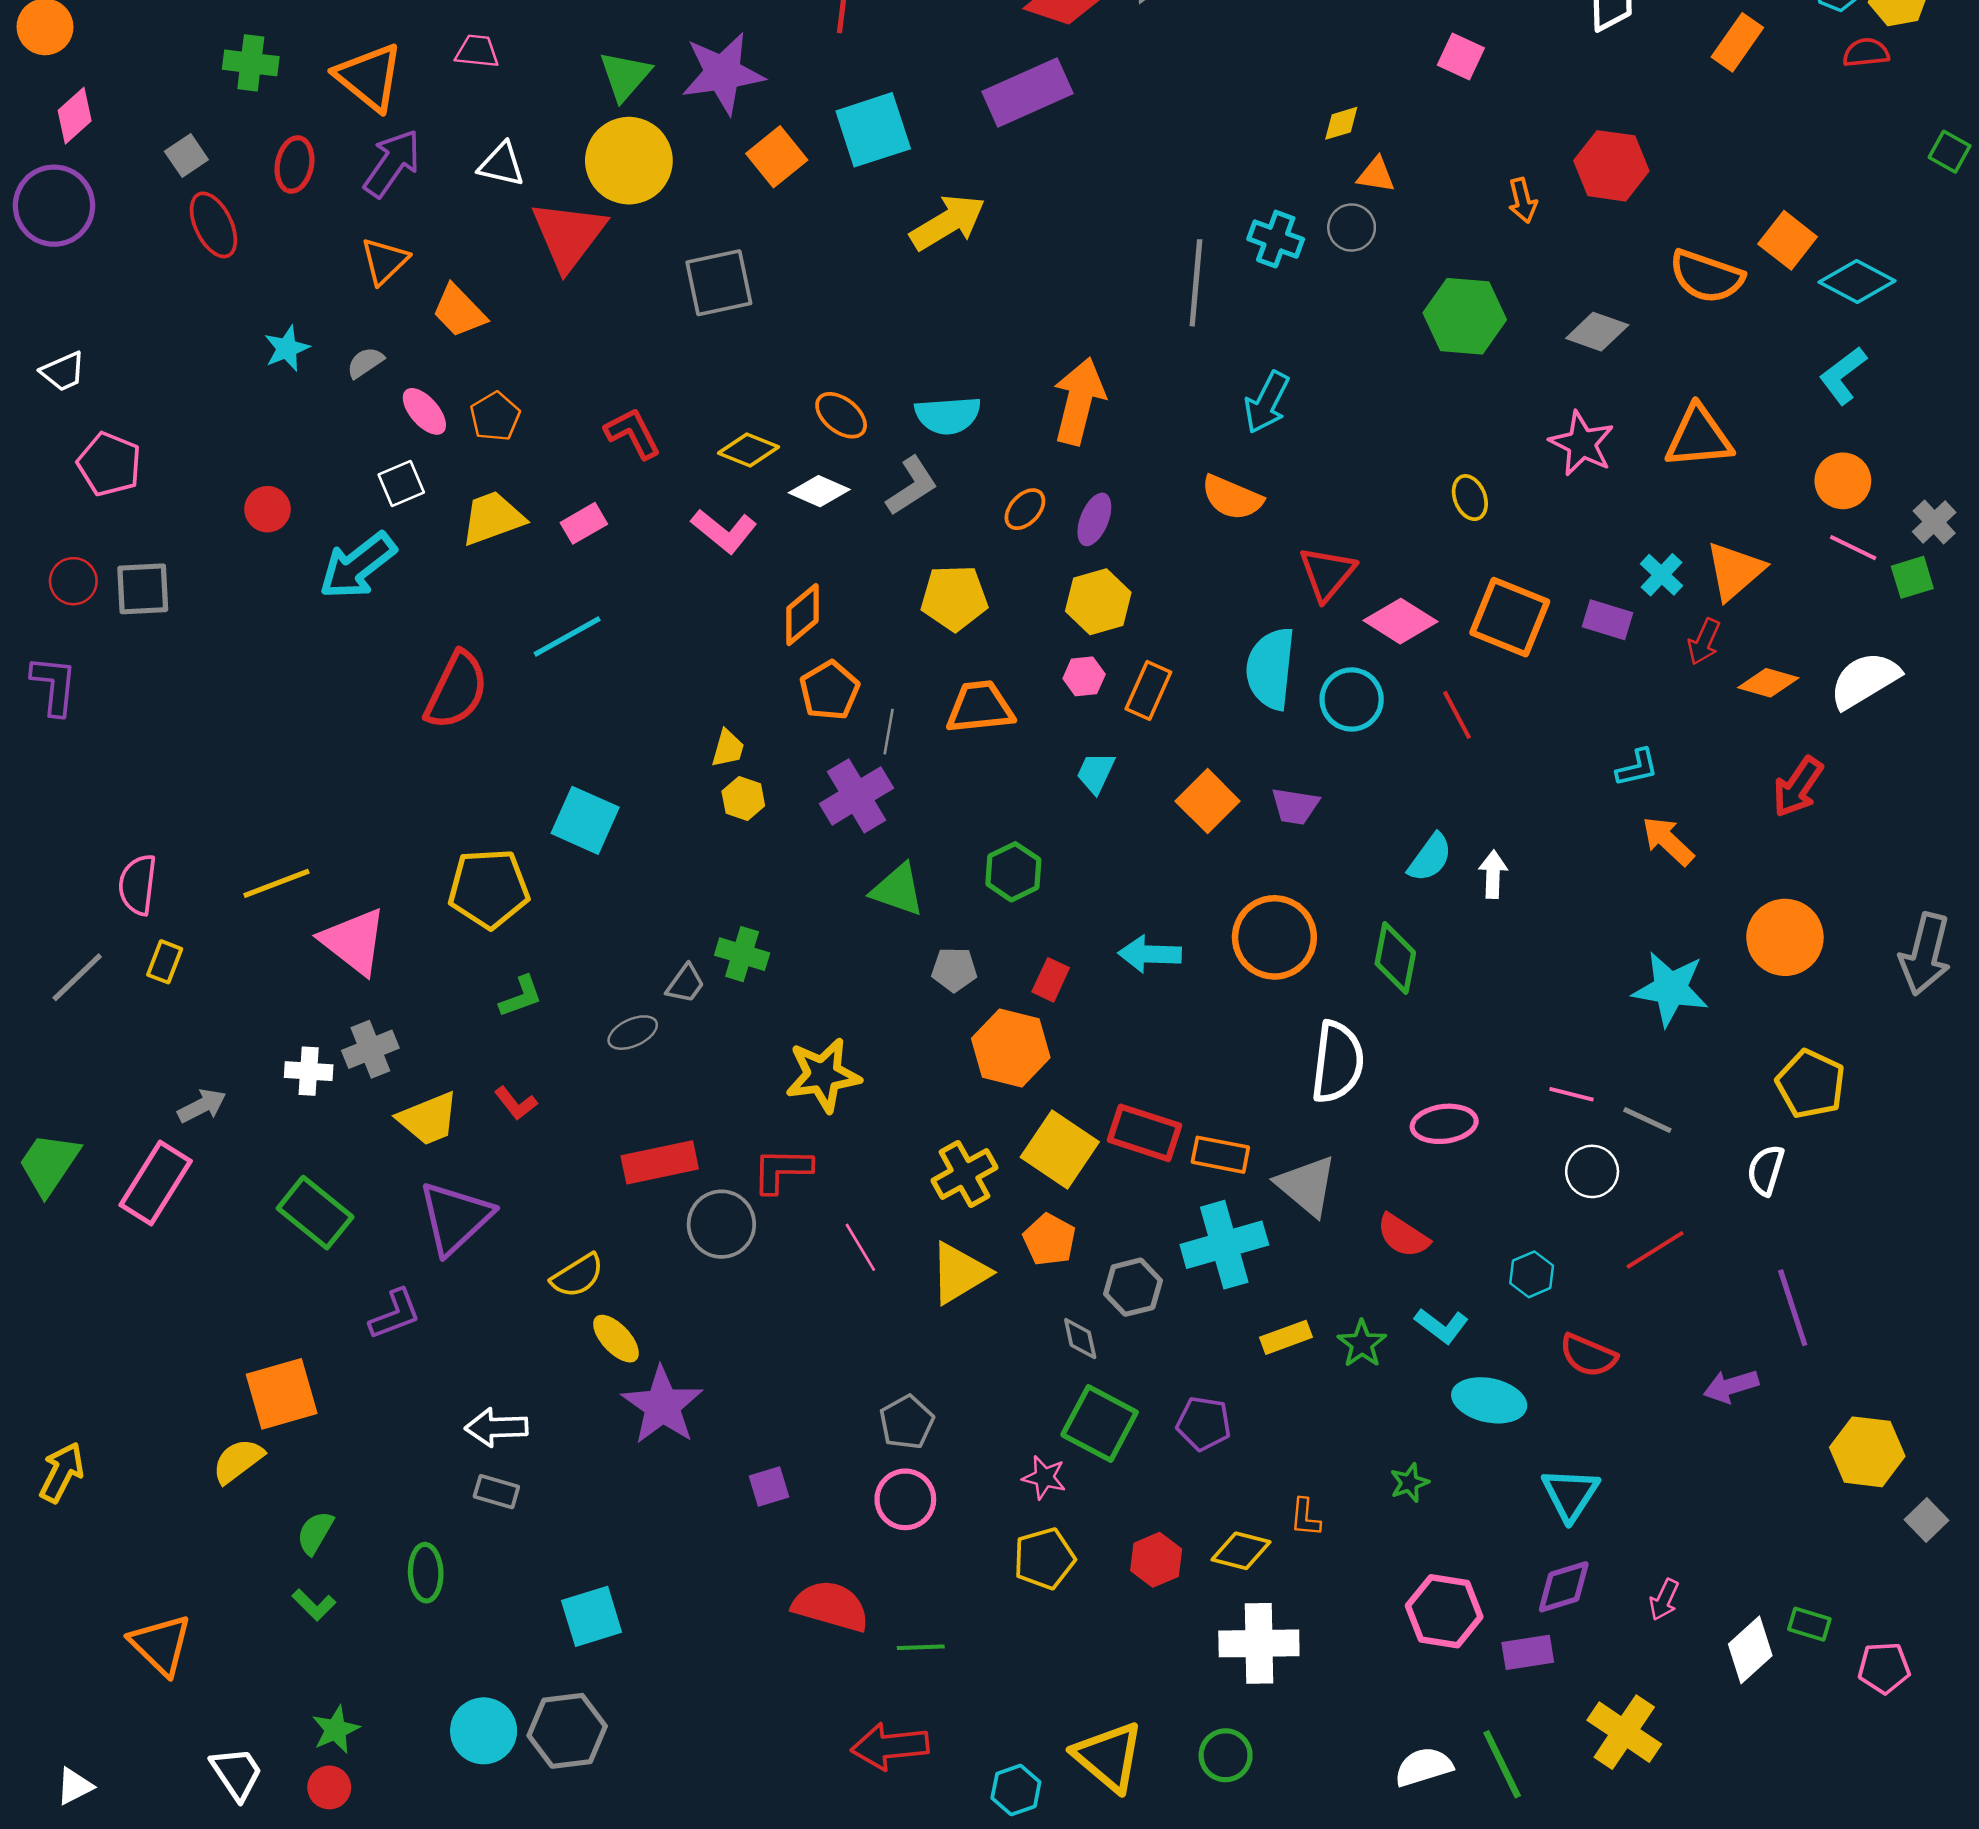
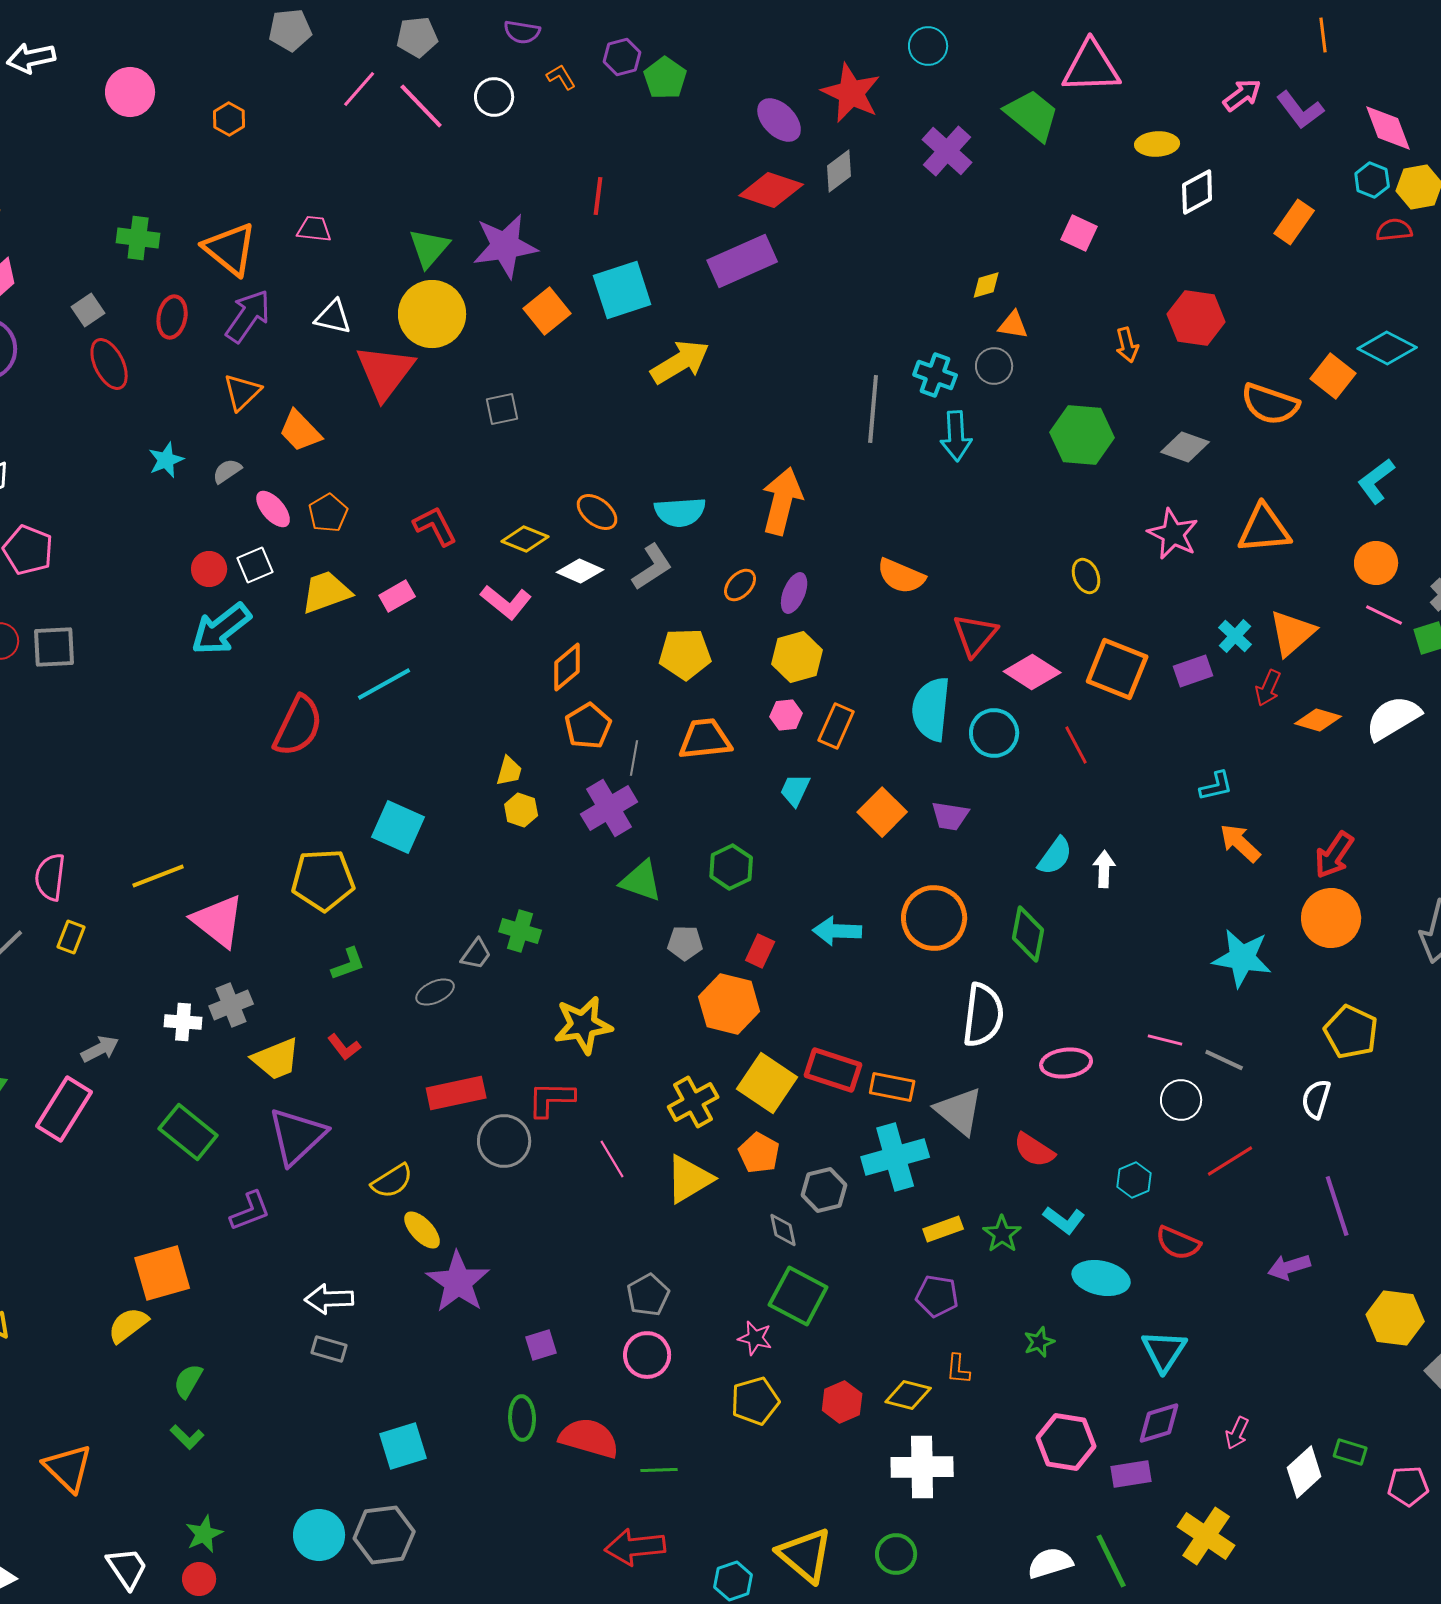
cyan diamond: (1857, 282) -> (1387, 348), moved
gray square: (719, 283) -> (502, 409), size x0.6
cyan arrow: (1267, 402) -> (956, 436), moved, turned -30
red circle: (267, 509) -> (209, 569), moved
purple rectangle: (1608, 620) -> (1193, 671), turned -36
red arrow: (1798, 787) -> (1334, 855), moved
purple pentagon: (1204, 1423) -> (937, 1296), moved
green ellipse: (426, 1573) -> (522, 1418), moved

